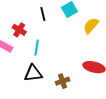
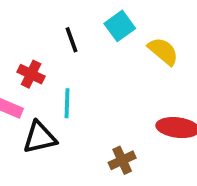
yellow semicircle: (91, 26) -> (163, 51), turned 96
black triangle: (33, 73) -> (40, 137), moved

